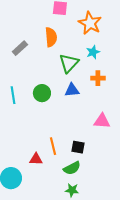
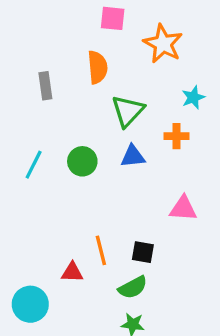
gray rectangle: (20, 48) -> (45, 86), turned -56
cyan star: (93, 52) -> (193, 97), moved
cyan line: (13, 95) -> (34, 165), turned 36

